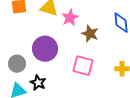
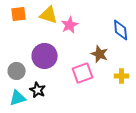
brown star: (90, 34) -> (100, 54), moved
pink square: (83, 66) -> (83, 73), turned -35

